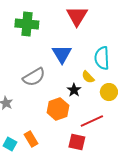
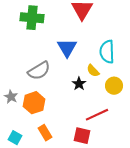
orange hexagon: (58, 109) -> (34, 103), moved
orange rectangle: (31, 139) -> (45, 133), moved

